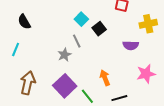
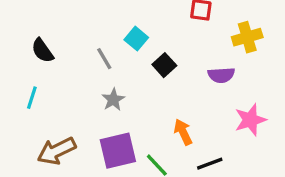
black square: (99, 29) -> (164, 65), moved
gray line: (77, 41) -> (104, 59), moved
brown arrow: (28, 83) -> (57, 151), turned -125
purple square: (65, 86) -> (118, 151), turned 35

